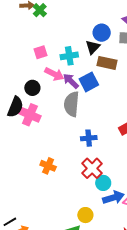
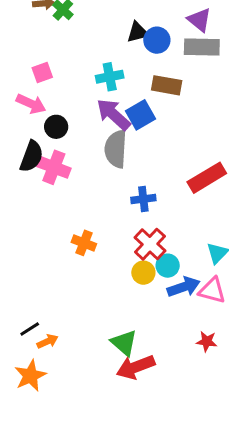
black triangle: (93, 47) -> (138, 32), moved, turned 35
pink square: (40, 52) -> (42, 72), moved
pink arrow: (54, 74) -> (31, 104), moved
purple arrow: (71, 81) -> (113, 114), size x1.4
yellow circle: (85, 215) -> (143, 273), moved

